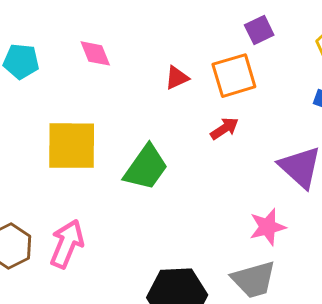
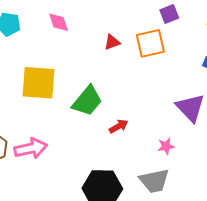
red arrow: (224, 129) -> (119, 126), moved
pink star: (268, 227) -> (166, 146), size x0.7
pink arrow: (67, 244) -> (31, 148), turned 52

